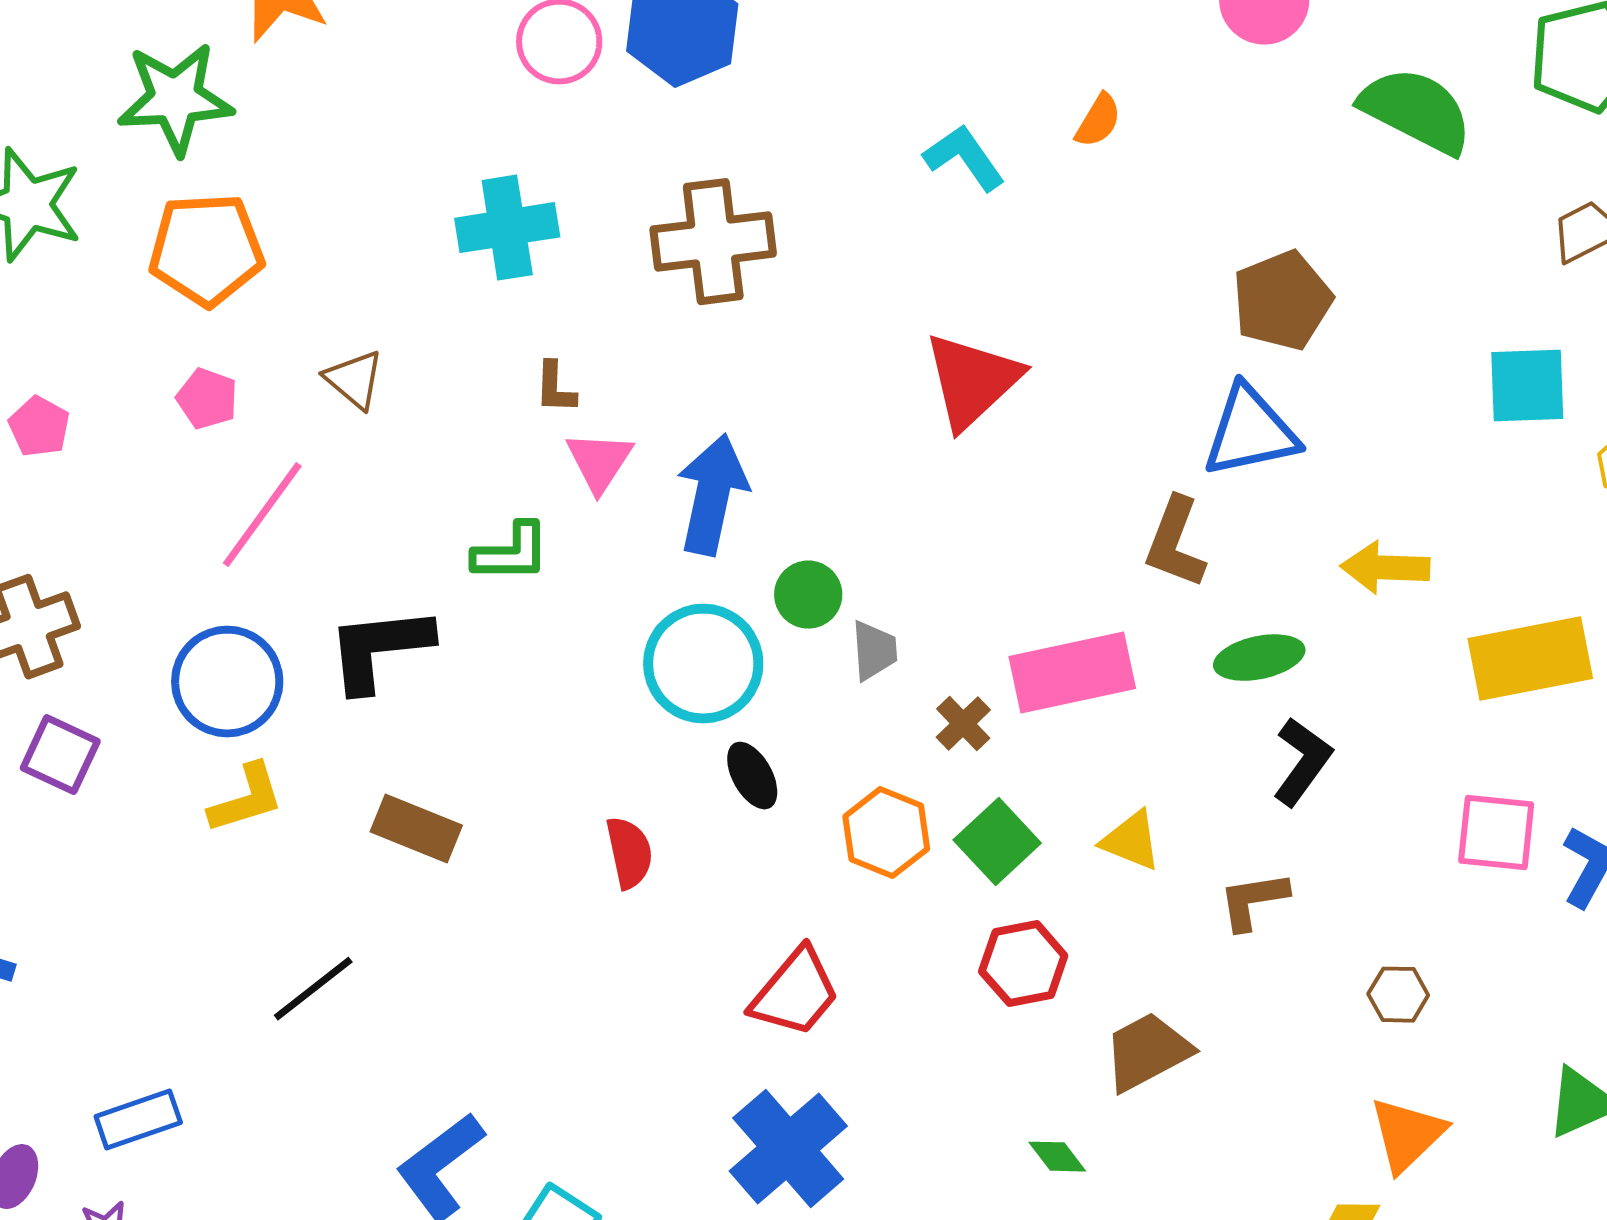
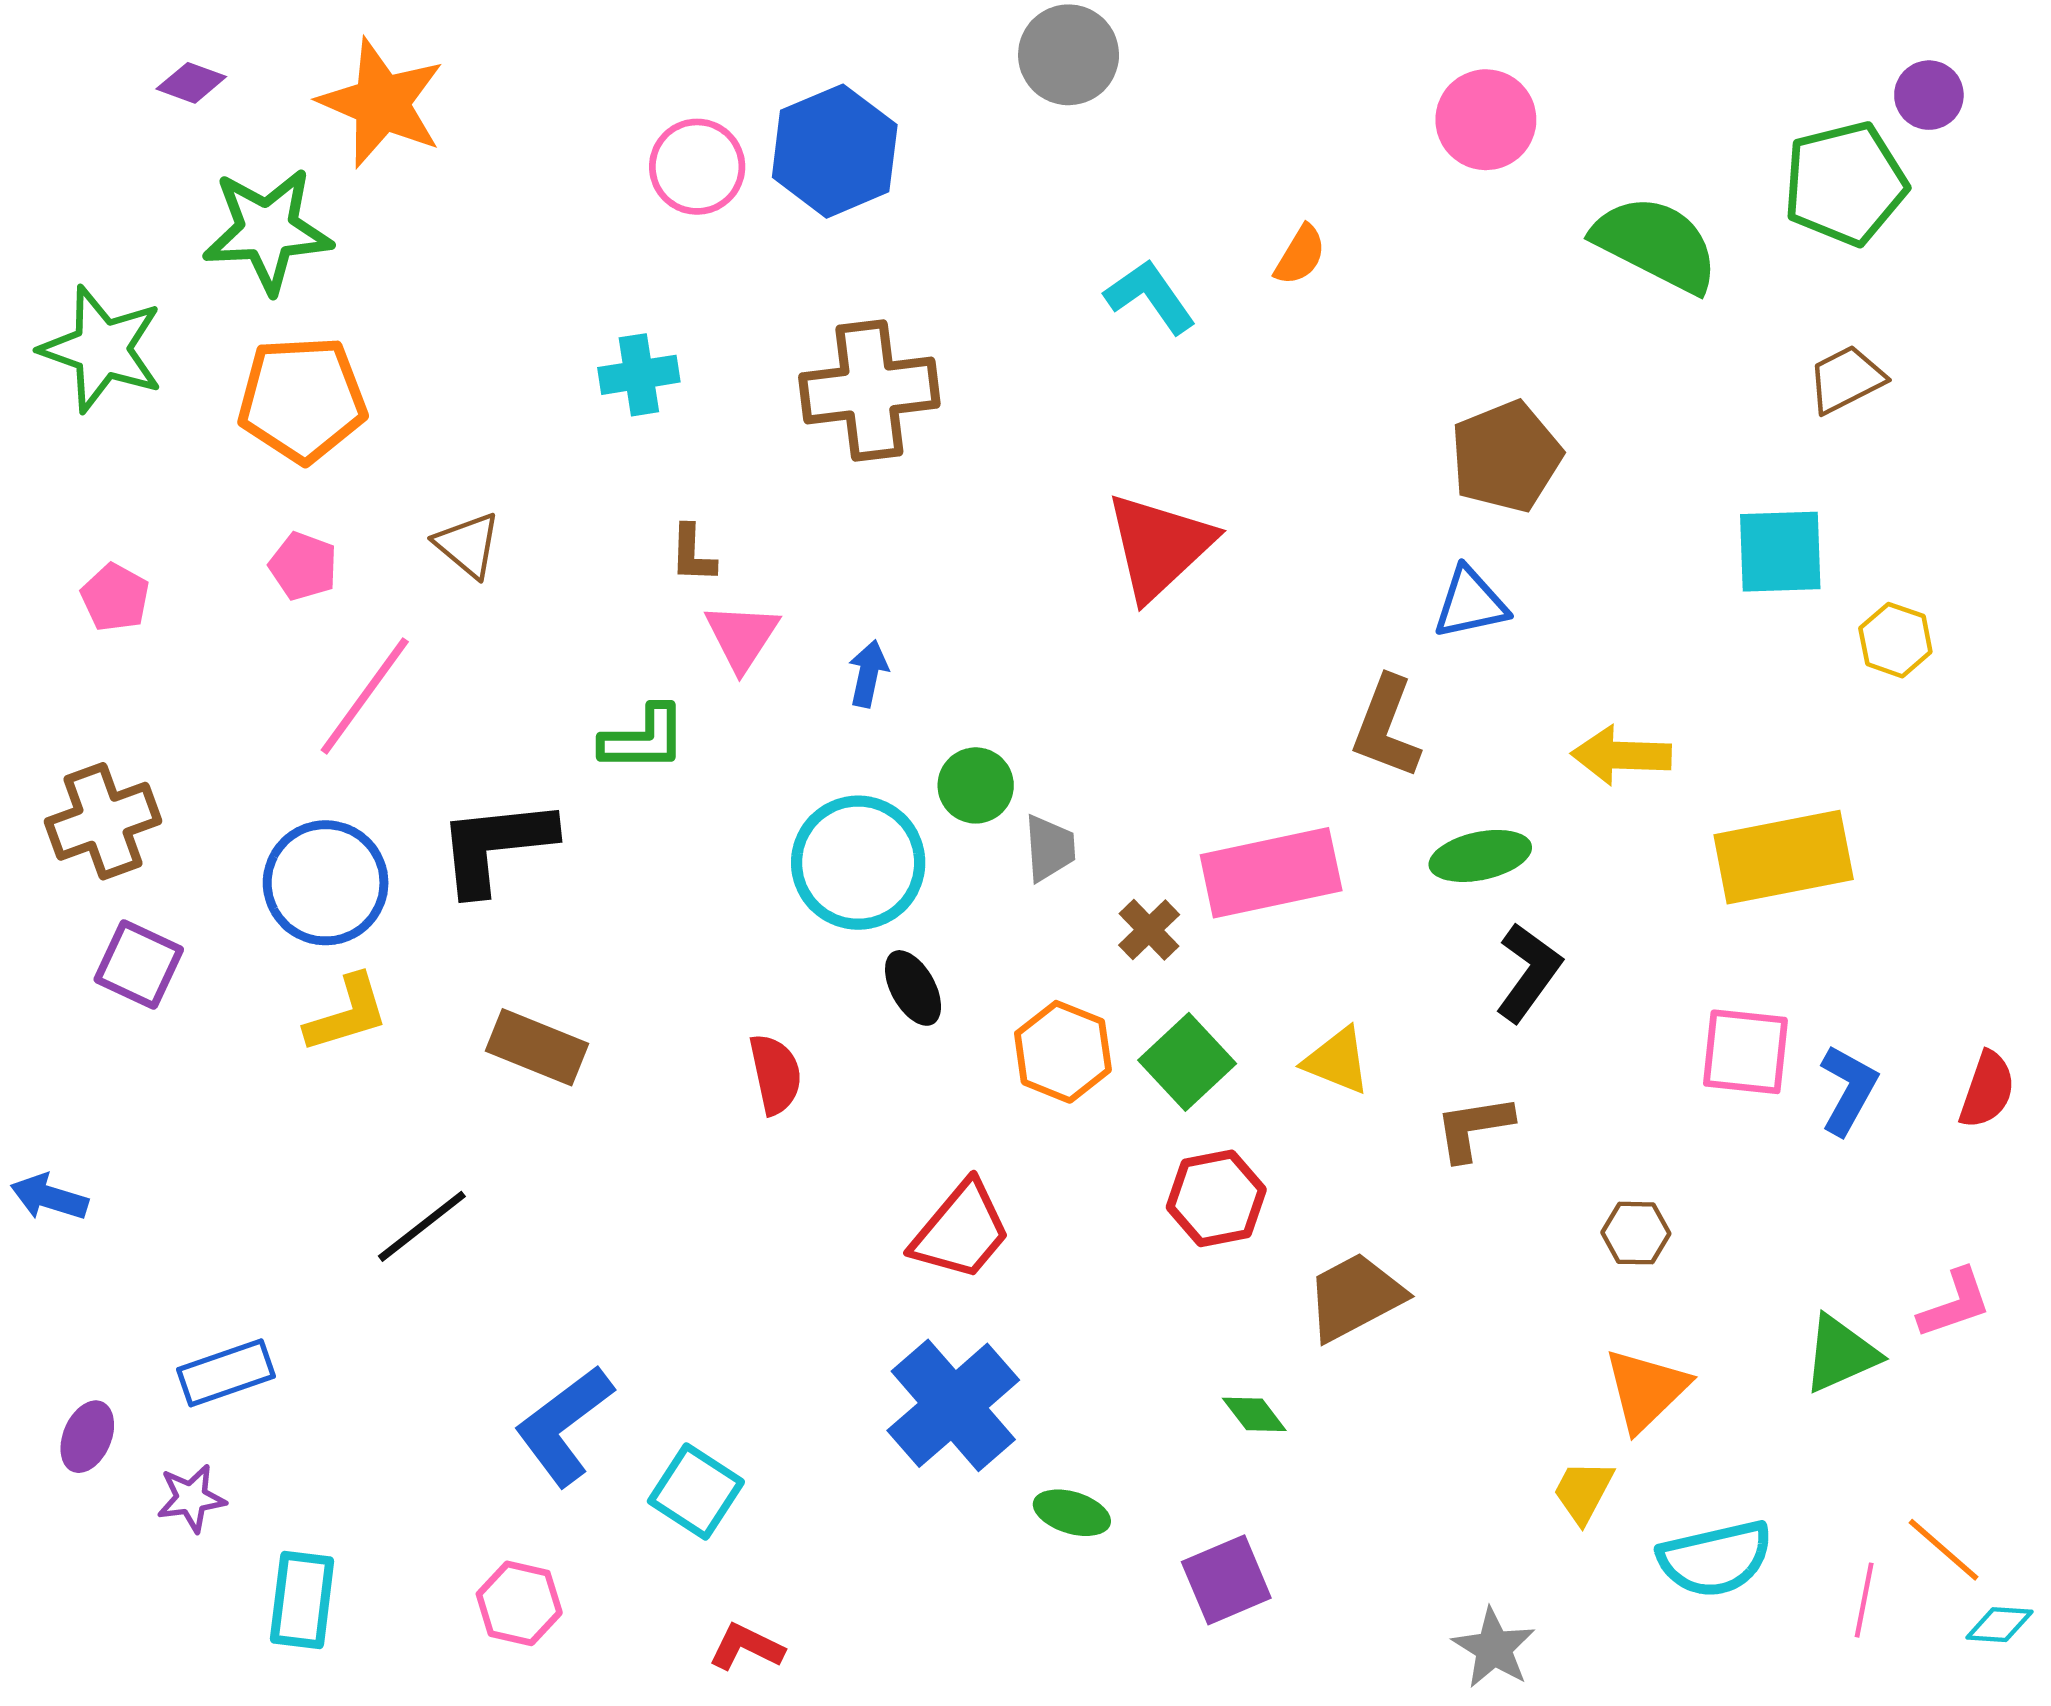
cyan cross: (507, 228) -> (639, 375), size x0.7
blue triangle: (1250, 432) -> (1470, 603), size x0.7
blue arrow: (712, 495) -> (868, 674), size x0.5

